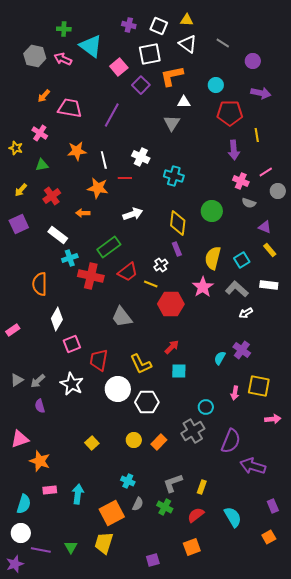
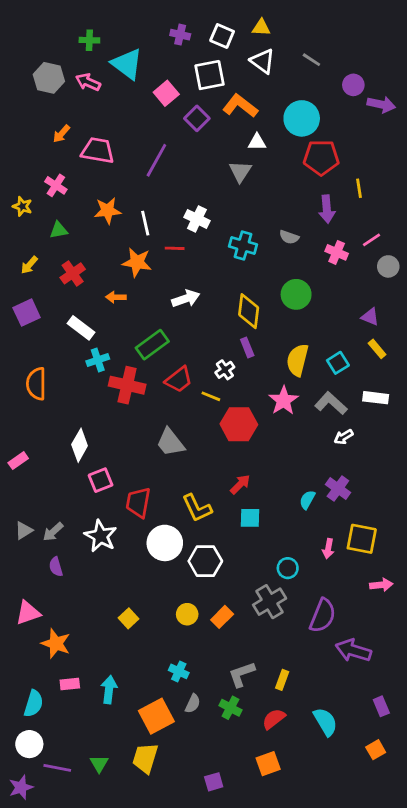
orange L-shape: (172, 76) -> (240, 106), turned 50
cyan circle: (216, 85) -> (302, 118), size x1.6
purple arrow: (261, 93) -> (381, 104), moved
gray semicircle: (249, 203) -> (289, 237), moved
orange semicircle: (40, 284) -> (36, 384), moved

